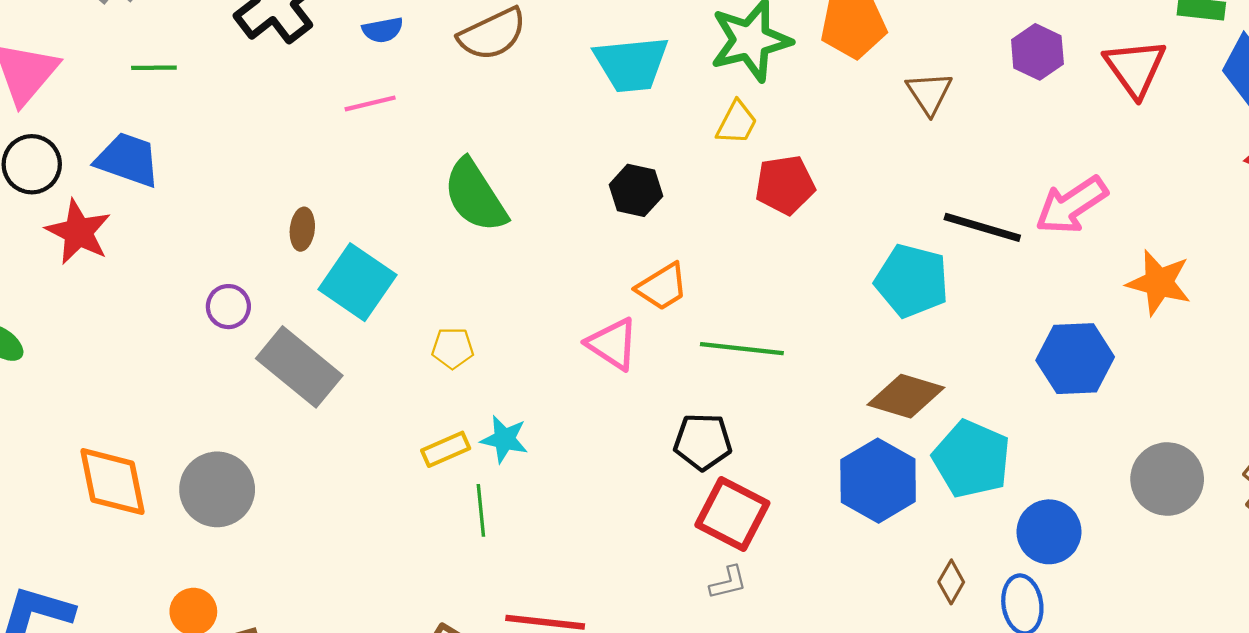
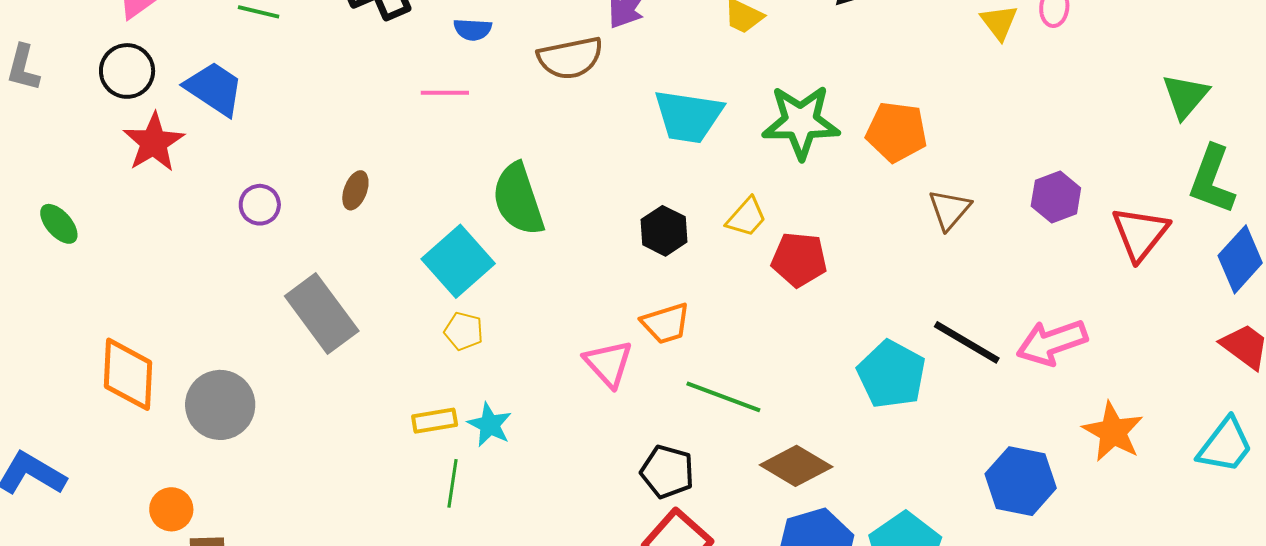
yellow trapezoid: (737, 123) -> (746, 217), moved
cyan square: (357, 282) -> (458, 261), moved
purple circle: (228, 307) -> (260, 205), moved
brown diamond: (906, 396) -> (796, 466), moved

